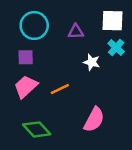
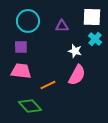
pink trapezoid: (26, 87) -> (21, 71), turned 50
orange line: (60, 89) -> (48, 85), moved
pink semicircle: (94, 120) -> (77, 75), moved

